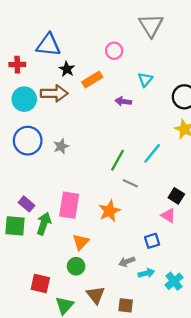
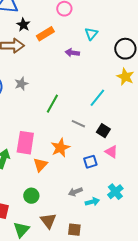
gray star: (61, 146) -> (21, 84), moved
green line: (118, 160) -> (52, 104), moved
black square: (176, 196) -> (103, 131), moved
blue square: (152, 241) -> (90, 162), moved
orange triangle: (81, 242) -> (40, 165), moved
cyan cross: (174, 281) -> (115, 192), moved

